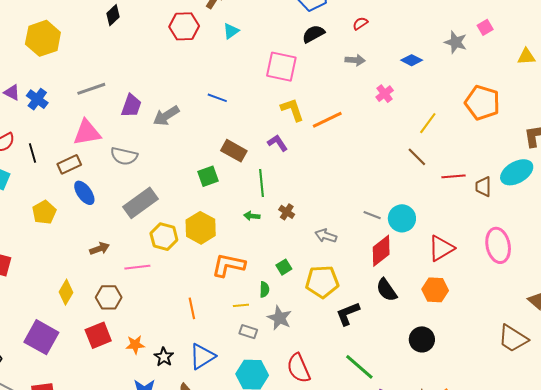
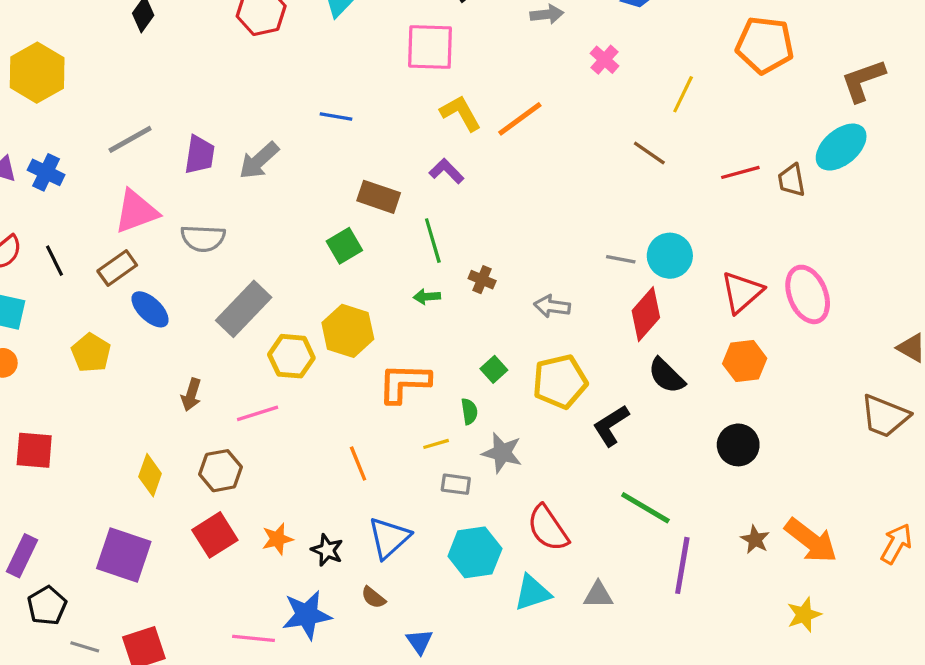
brown line: (417, 157) -> (649, 153), moved
pink ellipse: (498, 245) -> (808, 294), moved
brown arrow: (100, 249) -> (191, 395), turned 138

